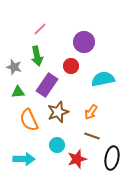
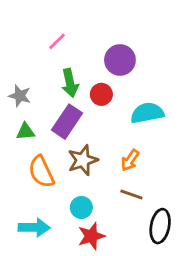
green arrow: (37, 56) -> (70, 83), moved
red star: (77, 159) -> (91, 236), moved

